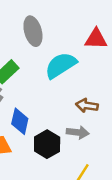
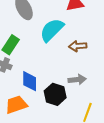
brown arrow: (87, 106) -> (78, 46), moved

